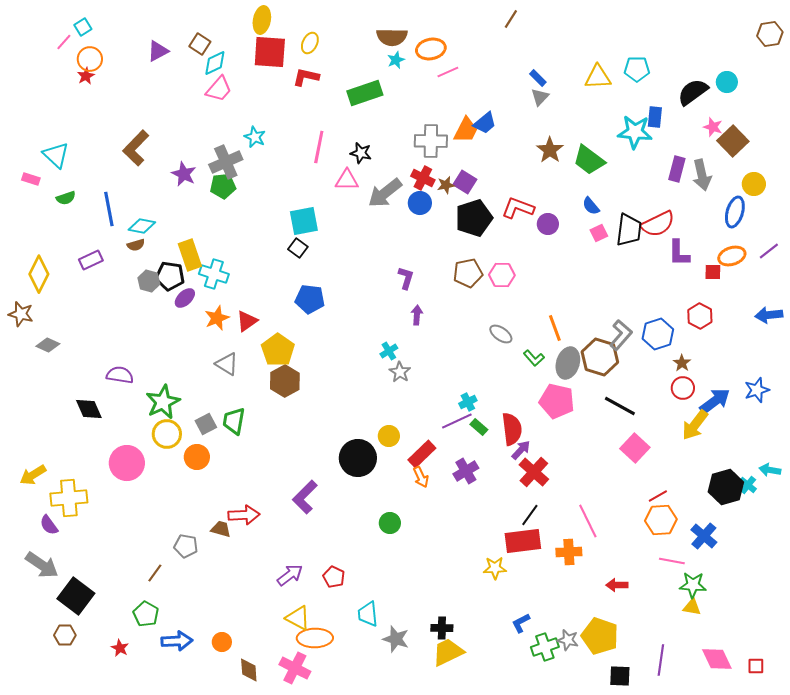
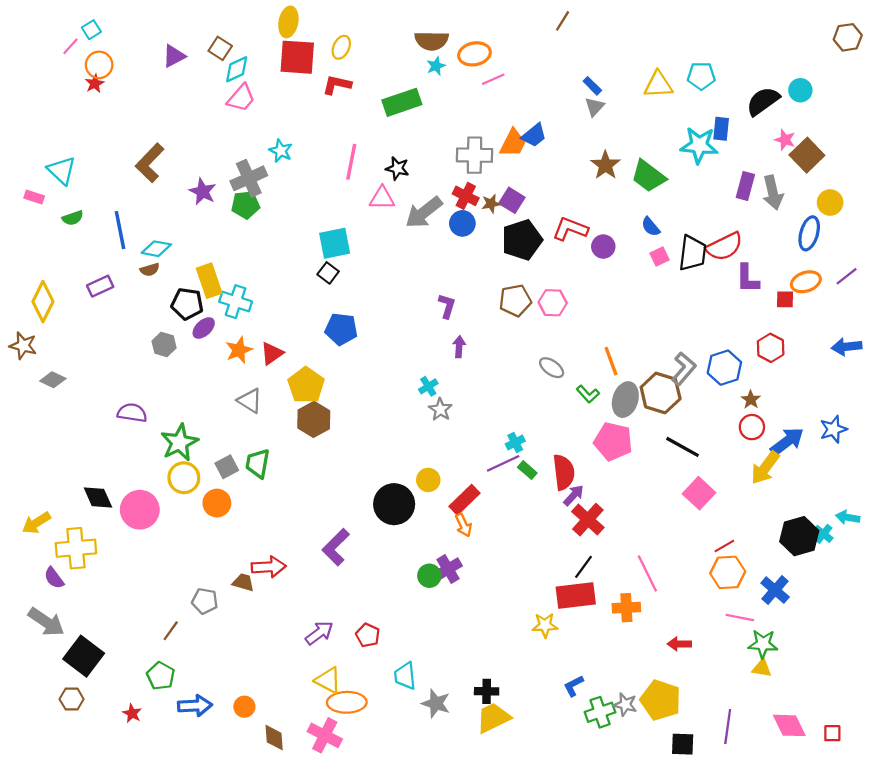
gray hexagon: (149, 281) -> (164, 345), moved
black diamond: (89, 409) -> (98, 498), moved
purple cross: (466, 471) -> (448, 569), moved

